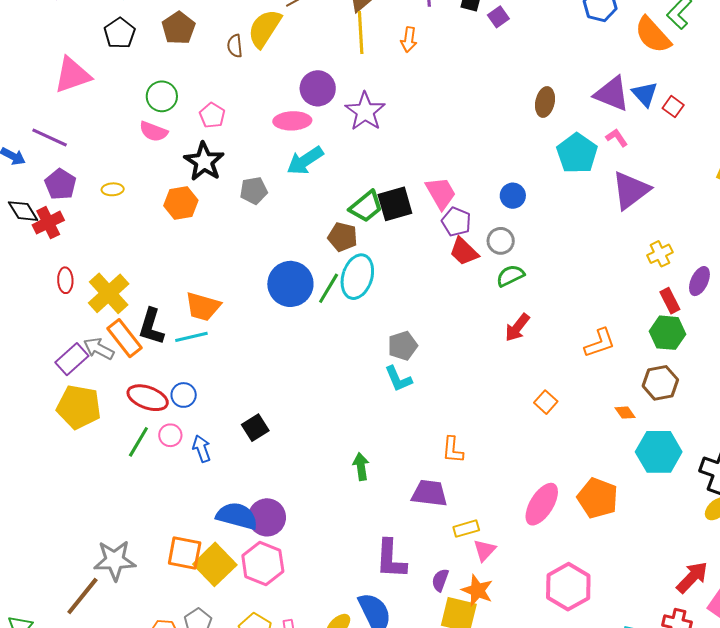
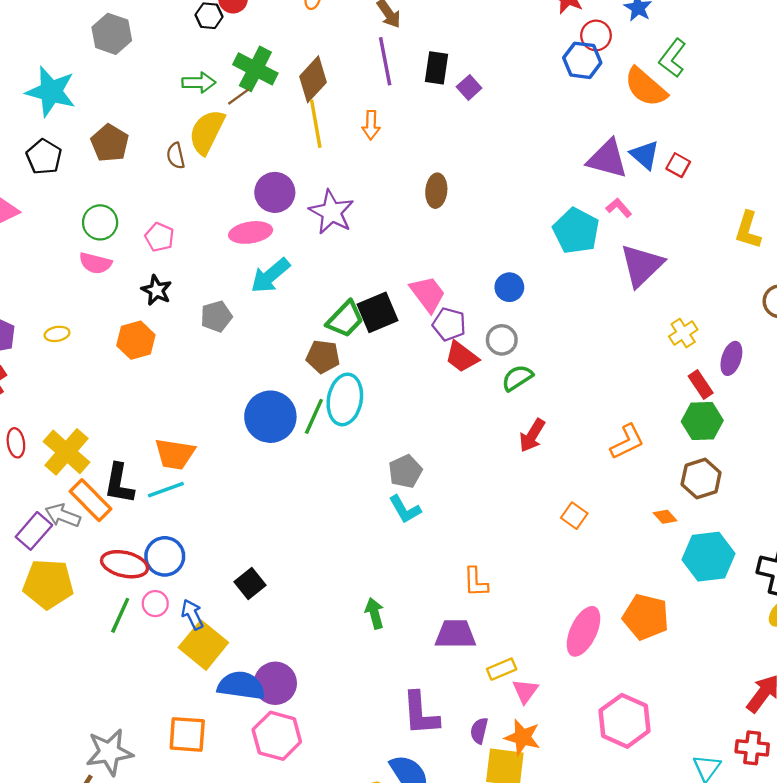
brown ellipse: (545, 102) -> (436, 191), moved
black star: (204, 162) -> (157, 290), size x0.7
blue circle: (184, 395) -> (165, 556), size x1.4
yellow square: (215, 564) -> (203, 645), moved

